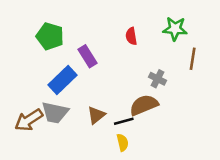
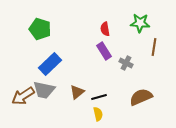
purple rectangle: (87, 56) -> (104, 51), moved
brown semicircle: (144, 105) -> (141, 97), moved

